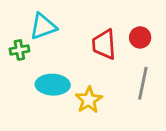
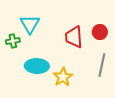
cyan triangle: (43, 26) -> (30, 24), turned -40

